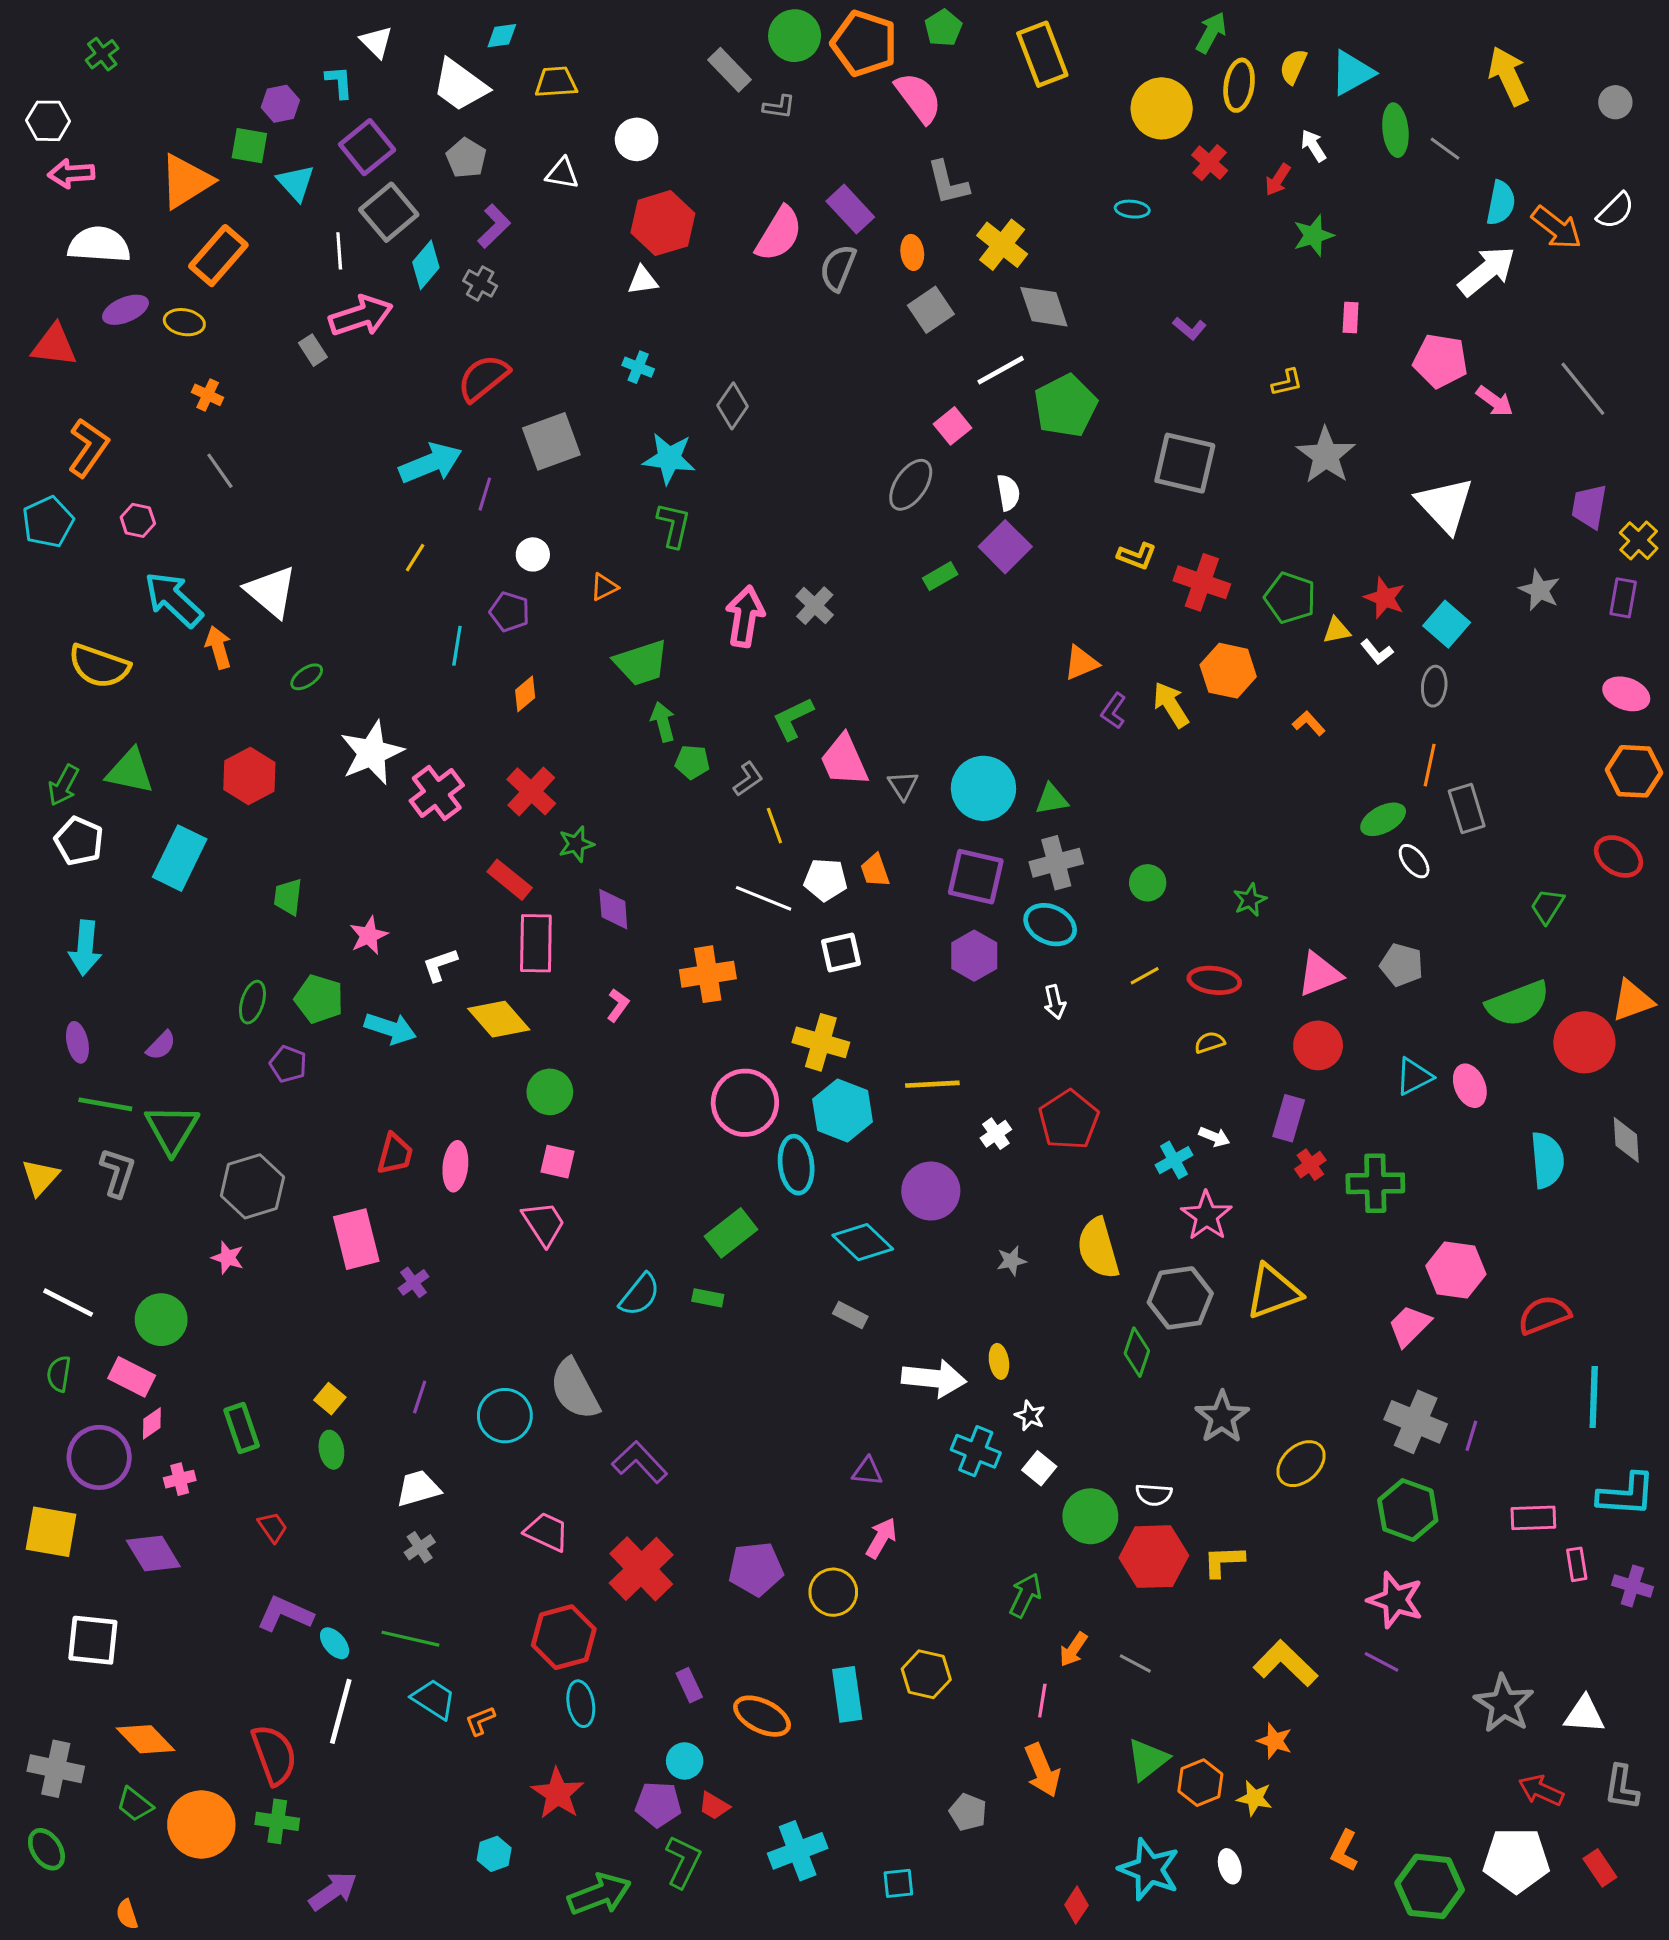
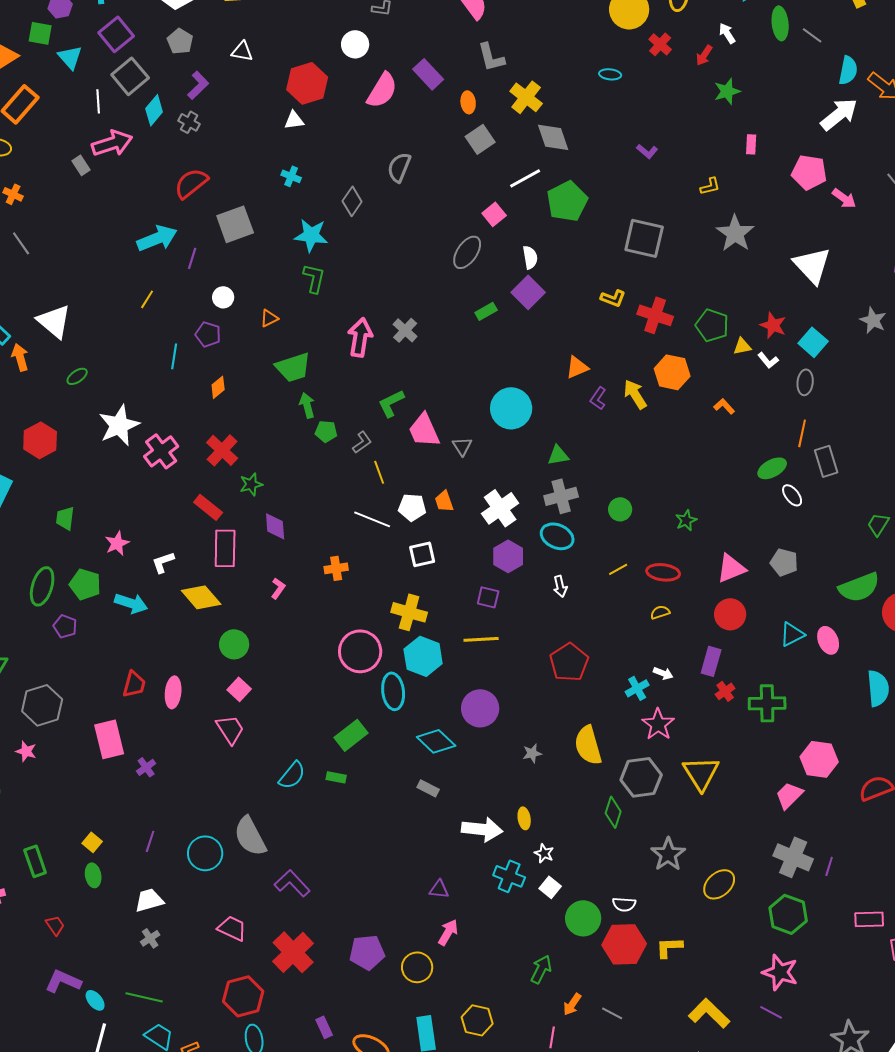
white circle: (637, 139) -> (355, 44), moved
gray semicircle: (838, 268) -> (399, 167), moved
cyan circle: (983, 788) -> (511, 408), moved
purple square: (976, 877) -> (488, 597), moved, size x0.6
orange cross: (708, 974) -> (336, 568), size x0.7
green ellipse: (252, 1002) -> (42, 586), size x1.4
white cross: (996, 1134) -> (500, 508), moved, size x1.8
pink square: (558, 1162) -> (239, 689), turned 30
yellow triangle: (1273, 1292) -> (701, 773), turned -42

